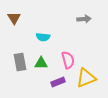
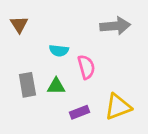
gray arrow: (84, 19) -> (115, 26), size x1.5
pink semicircle: (68, 60) -> (86, 67), moved

